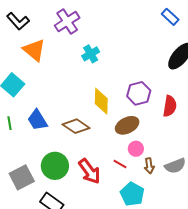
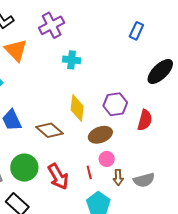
blue rectangle: (170, 17) -> (136, 31), moved, turned 66
cyan cross: (91, 54) -> (72, 60), turned 30
red line: (120, 164) -> (89, 172), turned 40

